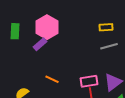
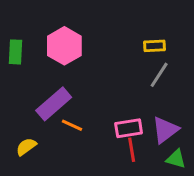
purple rectangle: (40, 44) -> (54, 104), moved, size x1.6
gray line: (109, 46) -> (159, 75), turned -42

